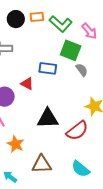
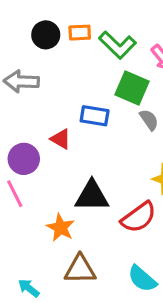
orange star: (16, 144) -> (61, 228), moved

